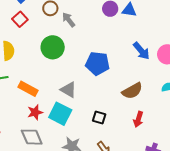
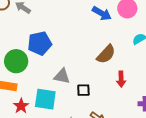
green circle: (53, 47) -> (16, 61), moved
blue pentagon: (97, 63) -> (40, 43), moved
gray triangle: (68, 90) -> (62, 76), moved

